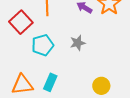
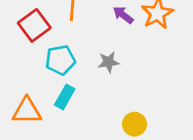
cyan rectangle: (50, 82) -> (65, 97), moved

